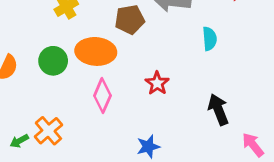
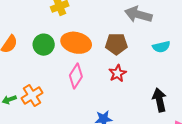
brown pentagon: (130, 20) -> (116, 44), moved
cyan semicircle: (210, 39) -> (161, 47), turned 72

